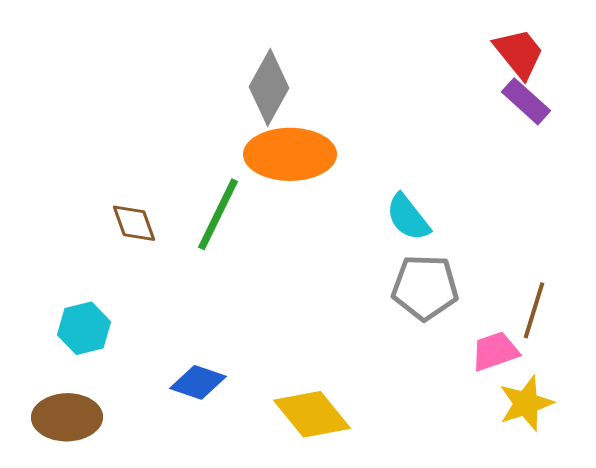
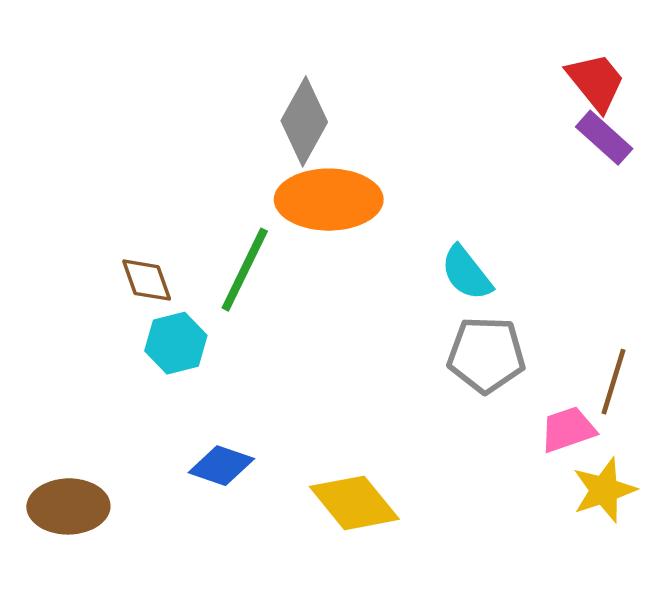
cyan hexagon: (84, 328) -> (176, 343), moved

